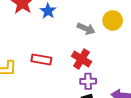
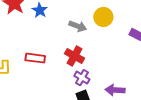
purple cross: (88, 81) -> (82, 78), turned 35

